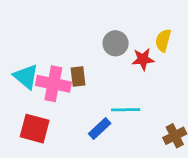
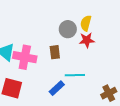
yellow semicircle: (163, 40) -> (86, 23), moved
brown rectangle: (78, 77) -> (55, 52), moved

